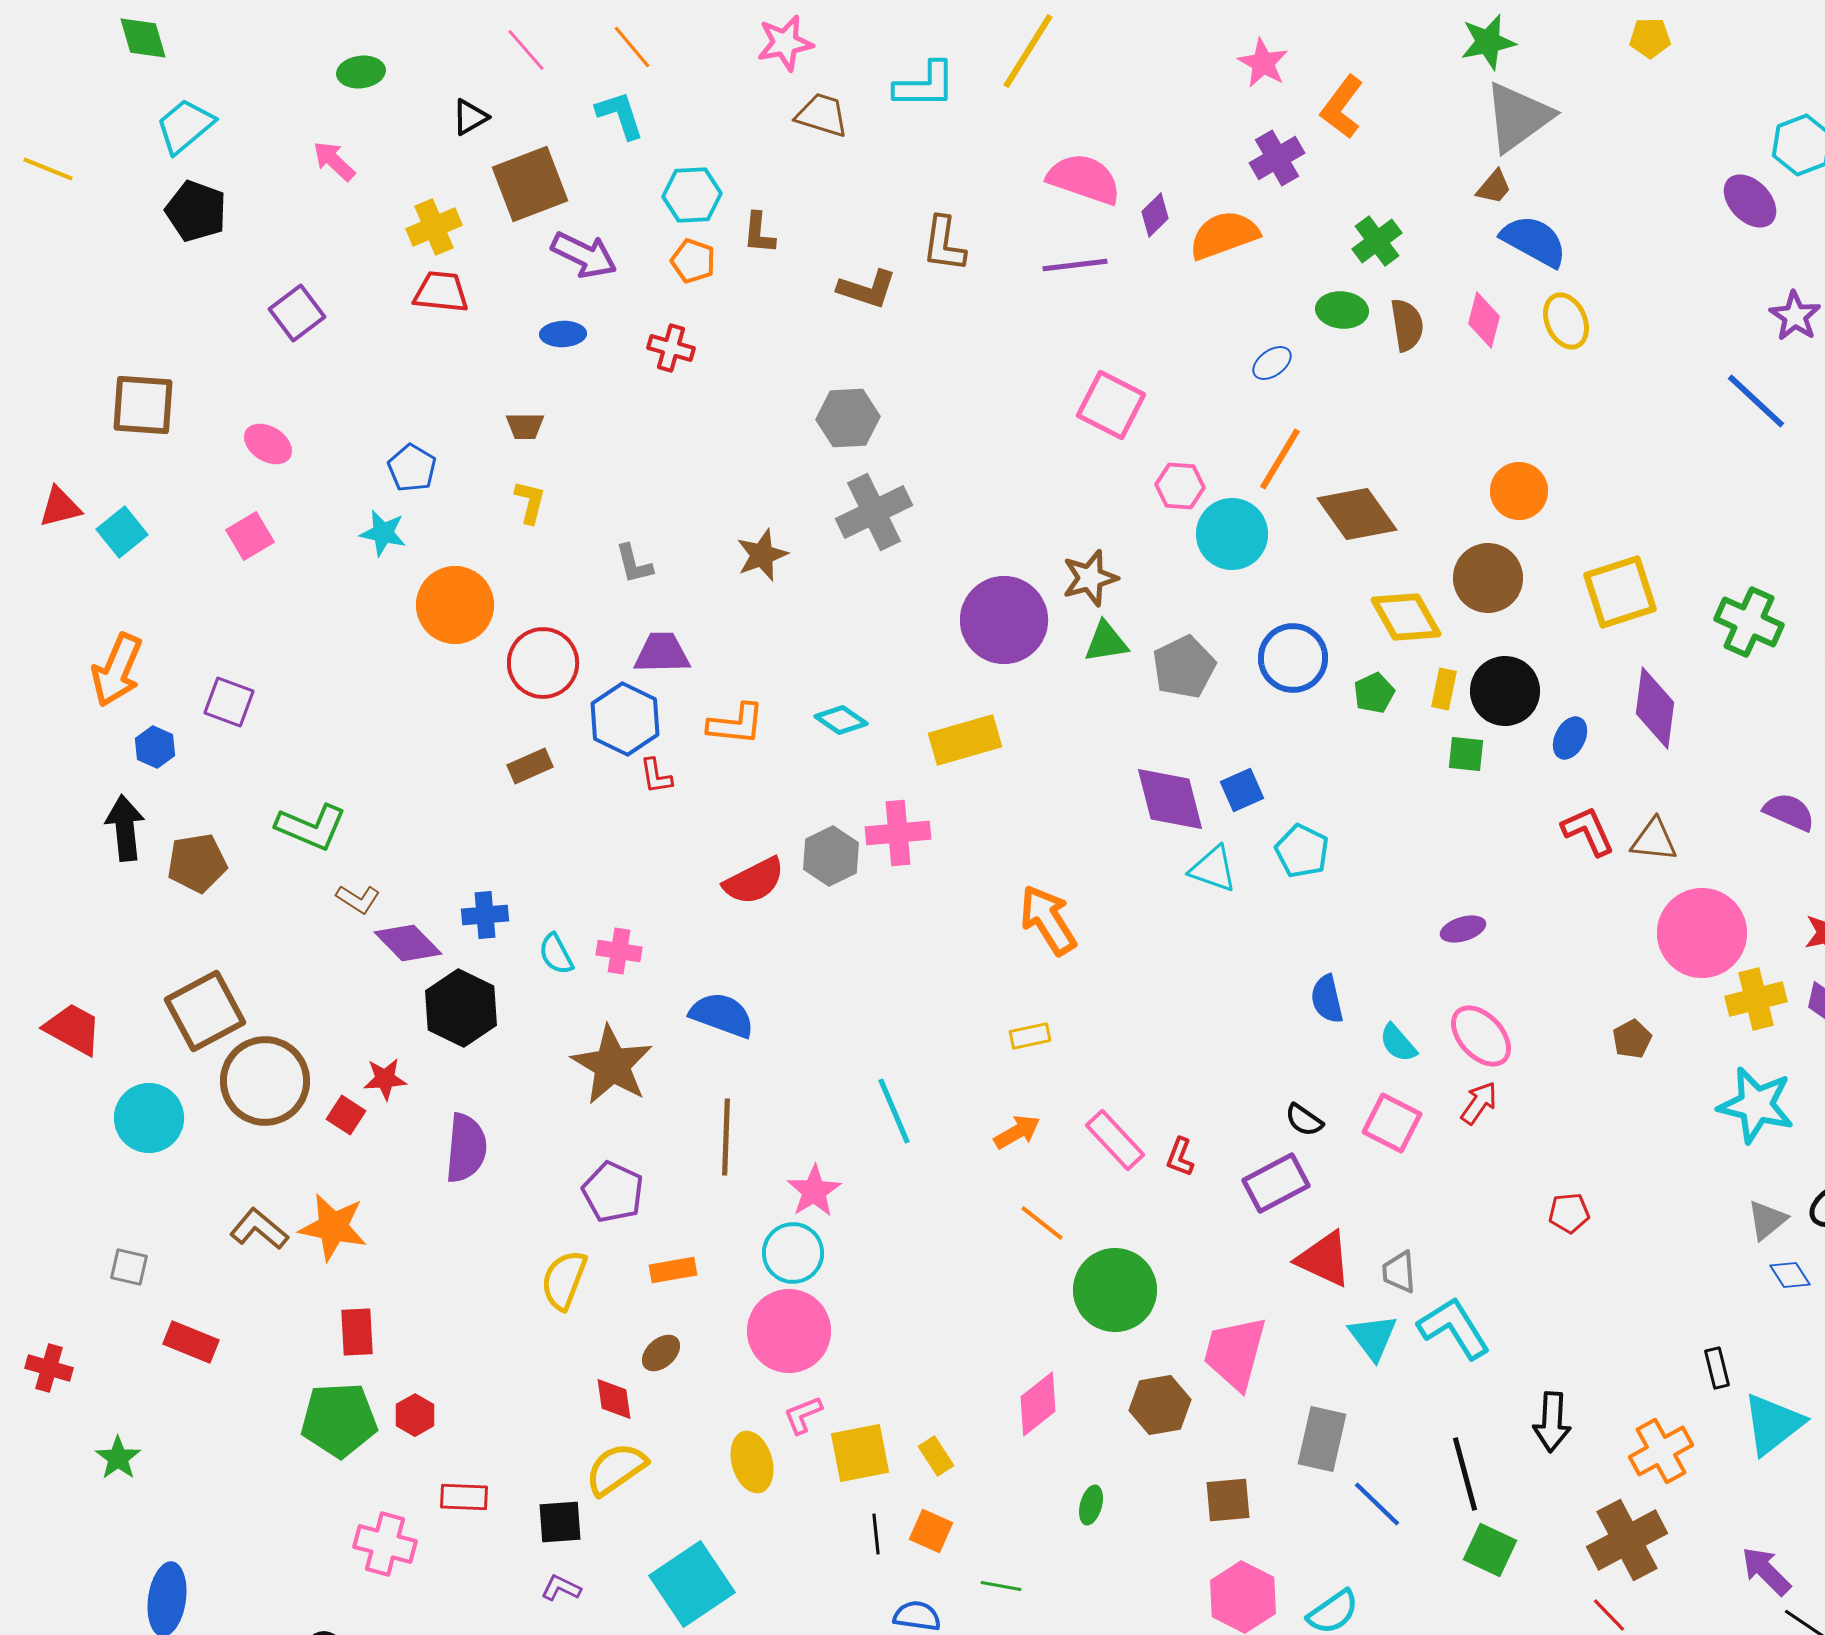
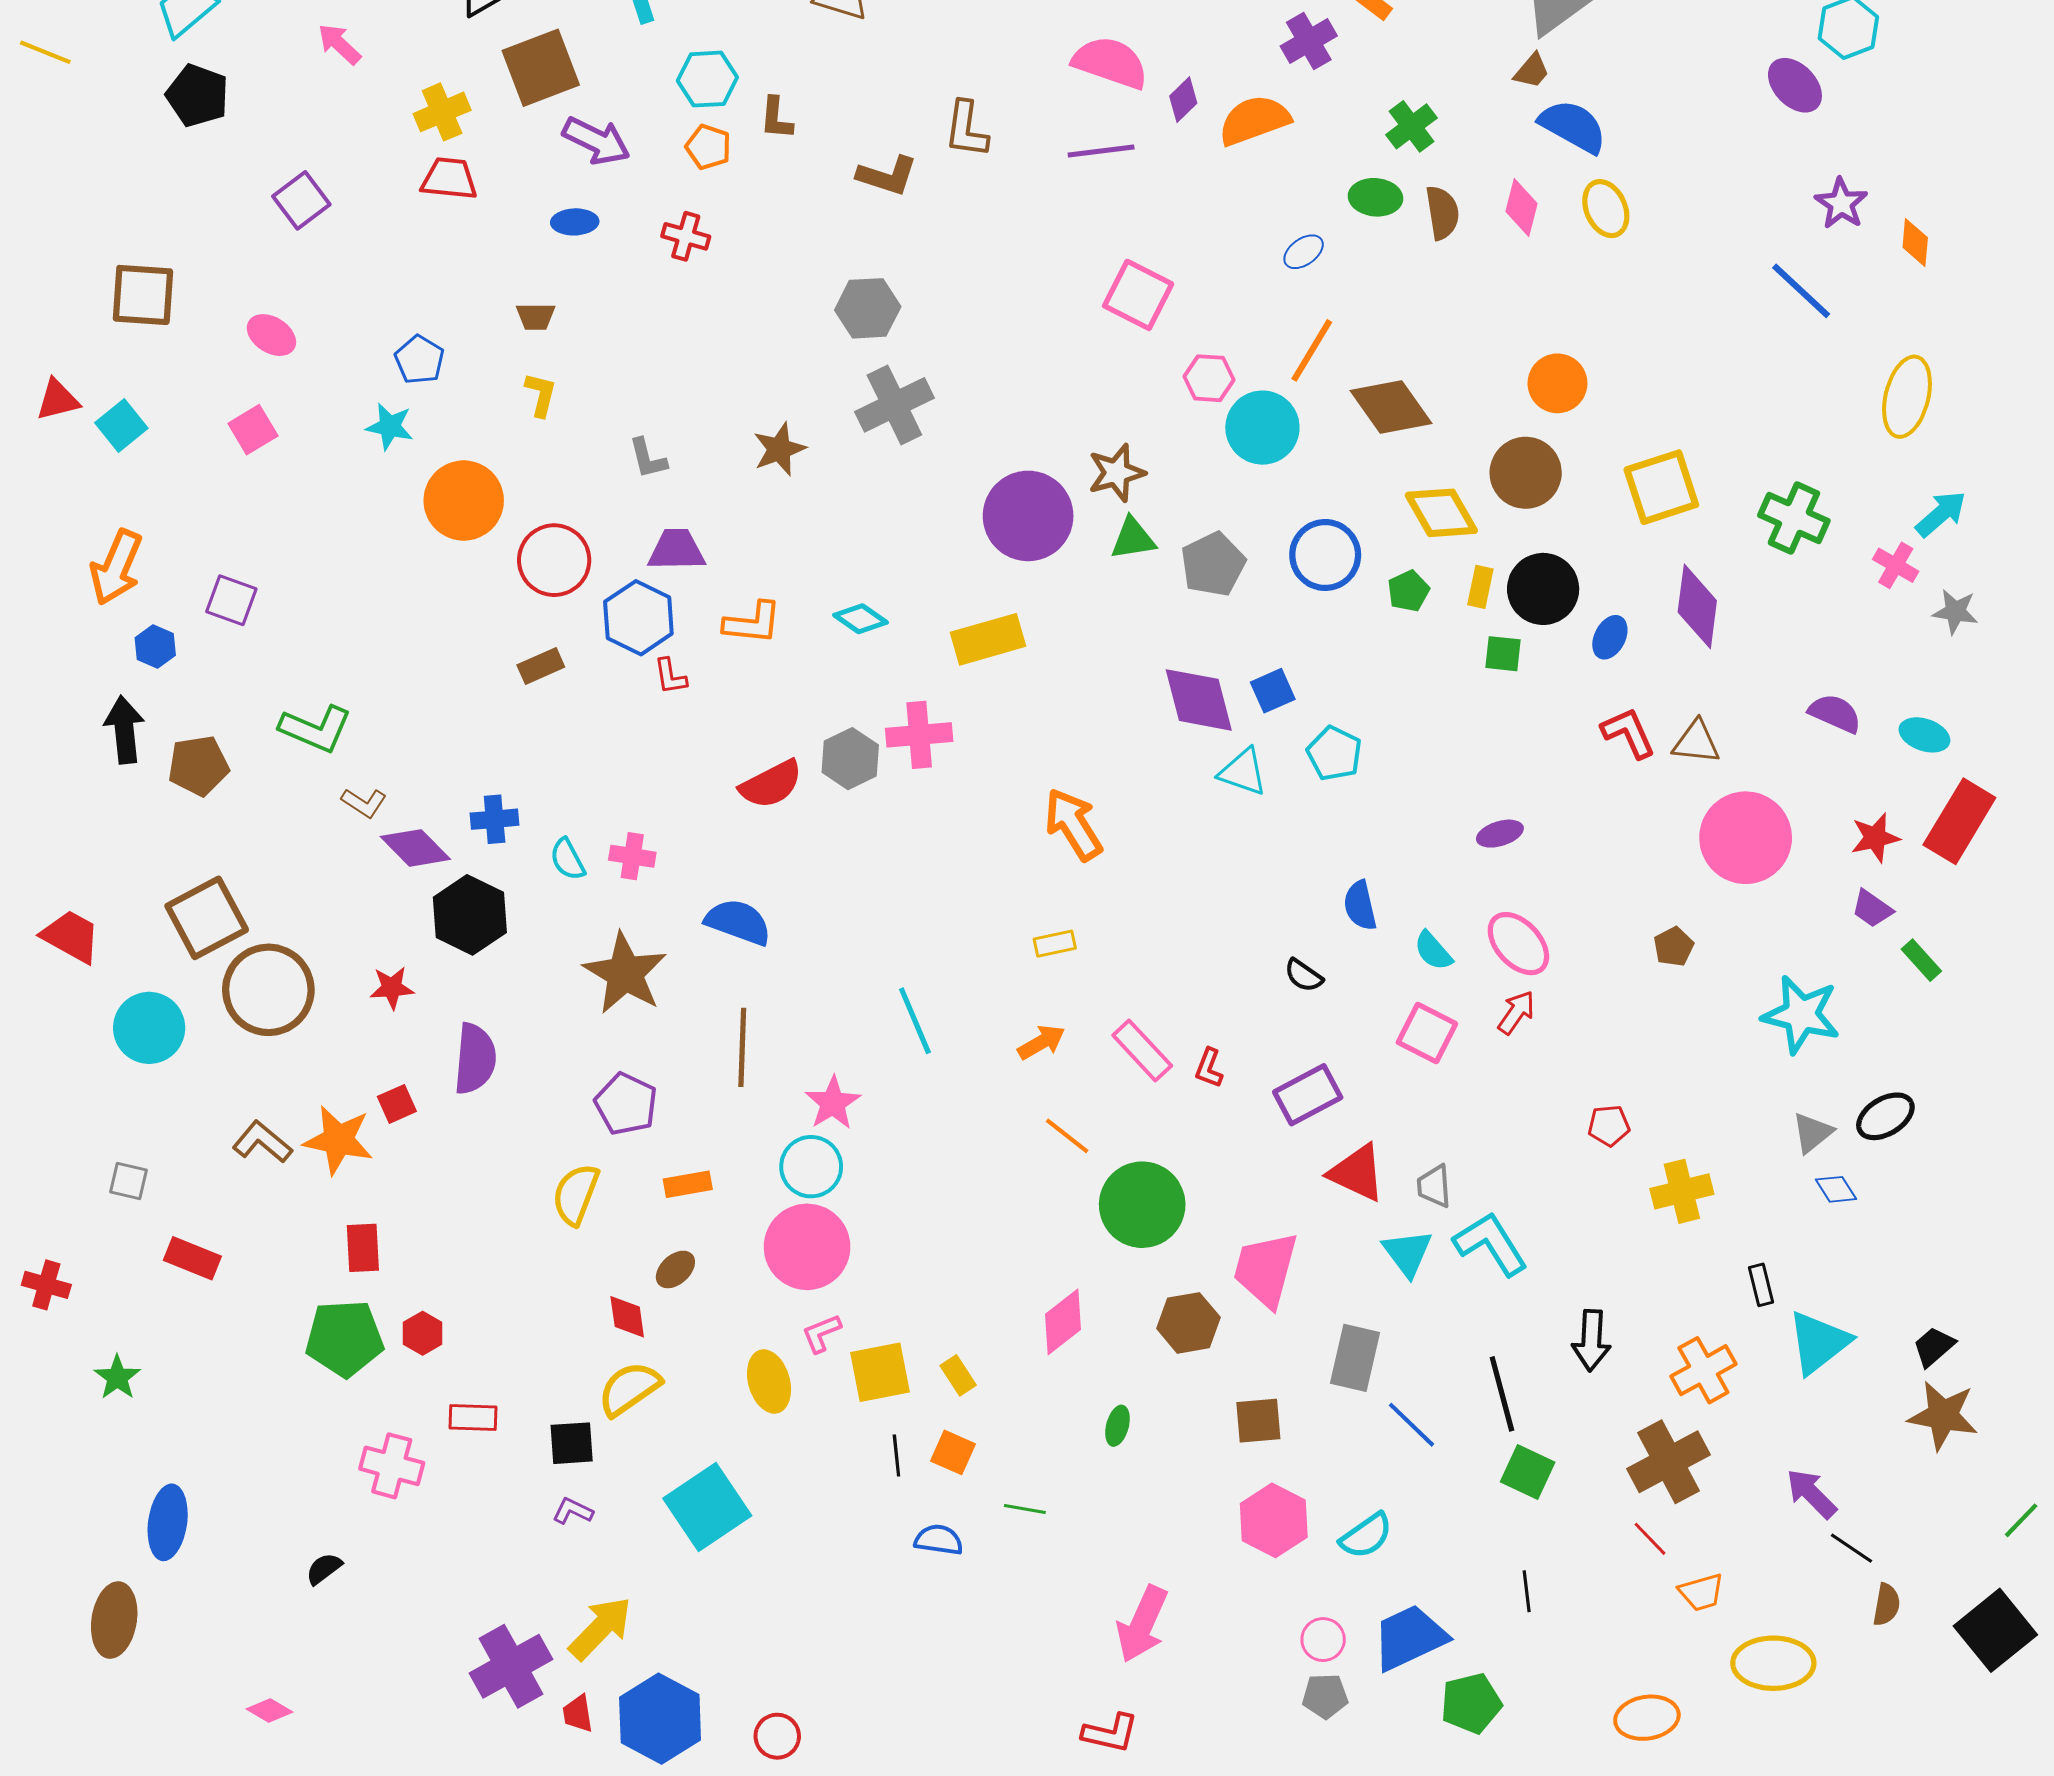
yellow cross: (1756, 999) -> (1682, 1191), moved
red square: (346, 1115) -> (397, 1104), moved, turned 33
black semicircle: (1304, 1120) -> (1304, 975), moved

